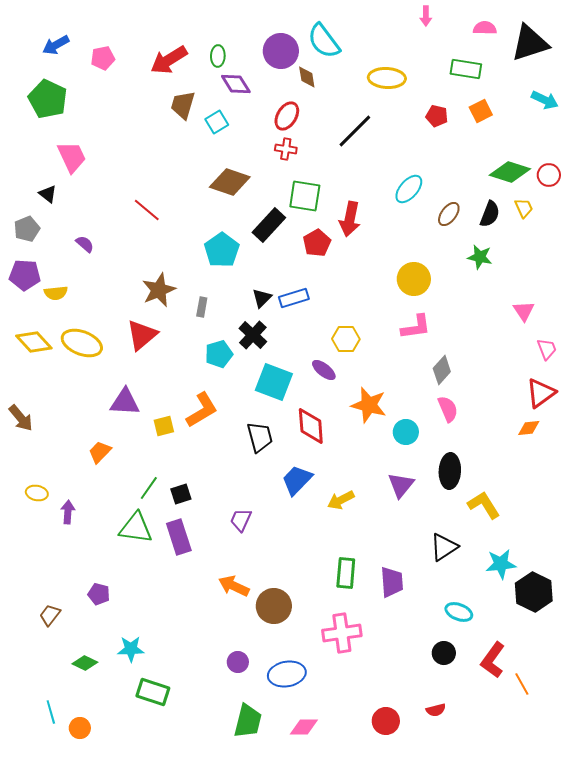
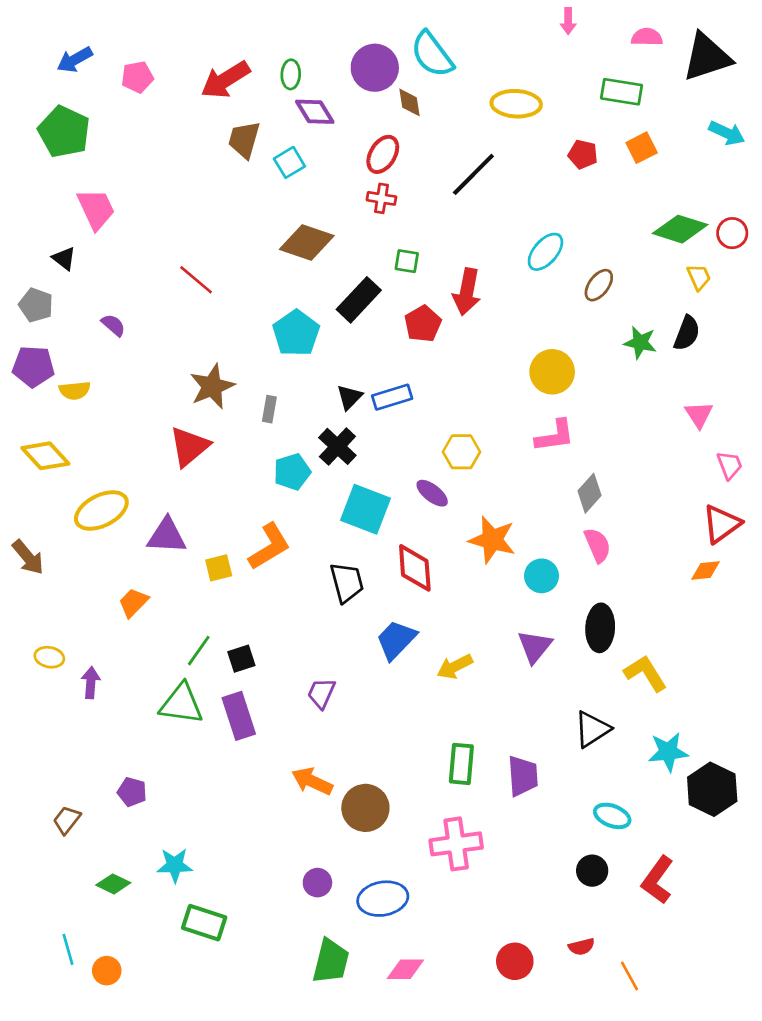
green square: (305, 196) -> (407, 261), size x0.6
black semicircle: (490, 214) -> (687, 333), moved
gray pentagon: (27, 229) -> (36, 305), turned -30
yellow ellipse: (82, 343) -> (101, 510), moved, turned -48
orange line: (522, 684) -> (630, 976), moved

